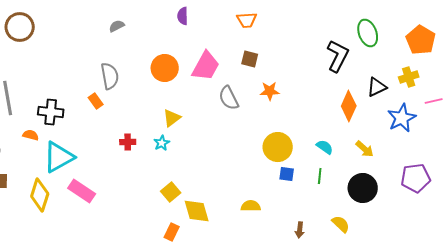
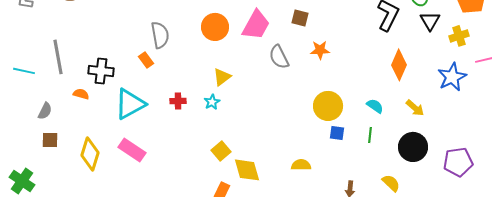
black triangle: (377, 87) -> (430, 21), moved, turned -35
cyan triangle: (59, 157) -> (130, 104), moved
purple pentagon: (416, 178) -> (458, 162), moved

